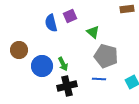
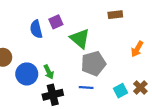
green triangle: (93, 32) -> (80, 39), size x1.5
gray pentagon: (106, 56) -> (93, 64), turned -30

